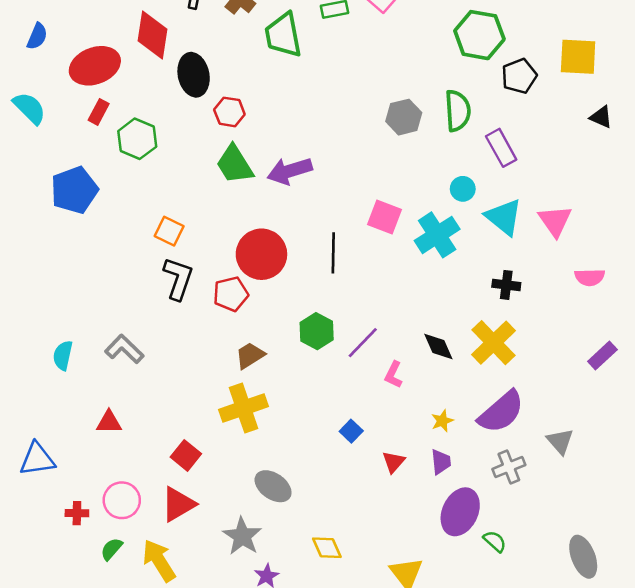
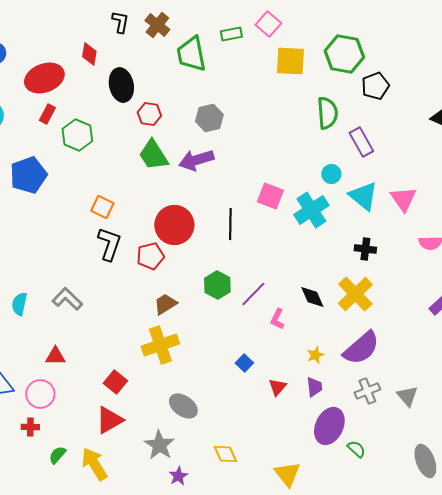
red diamond: (153, 35) -> (89, 54), size x0.6
yellow square: (578, 57) -> (290, 61), moved
gray hexagon: (404, 117) -> (209, 118), moved
gray triangle: (560, 441) -> (407, 396), moved
pink circle: (122, 500) -> (40, 394), moved

